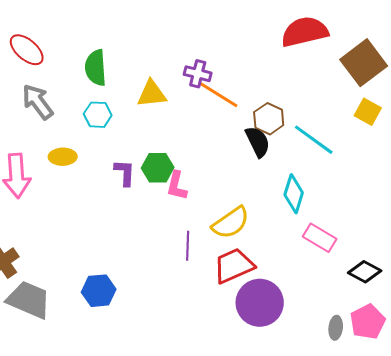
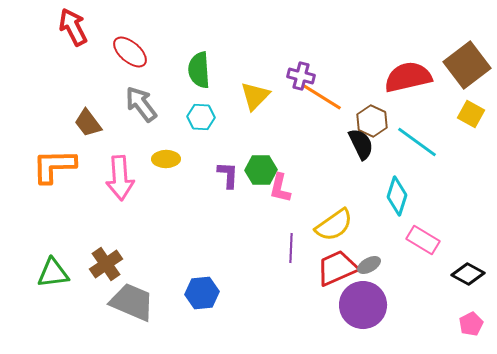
red semicircle: (305, 32) -> (408, 77), moved
yellow triangle: (152, 94) -> (255, 96), turned -40
pink pentagon: (368, 322) -> (471, 324), size x0.7
gray ellipse: (336, 328) -> (369, 265), moved, turned 55

